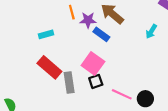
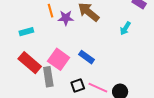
blue rectangle: (101, 34) -> (87, 57), moved
pink square: (93, 63) -> (59, 59), moved
black square: (96, 81) -> (78, 85), moved

